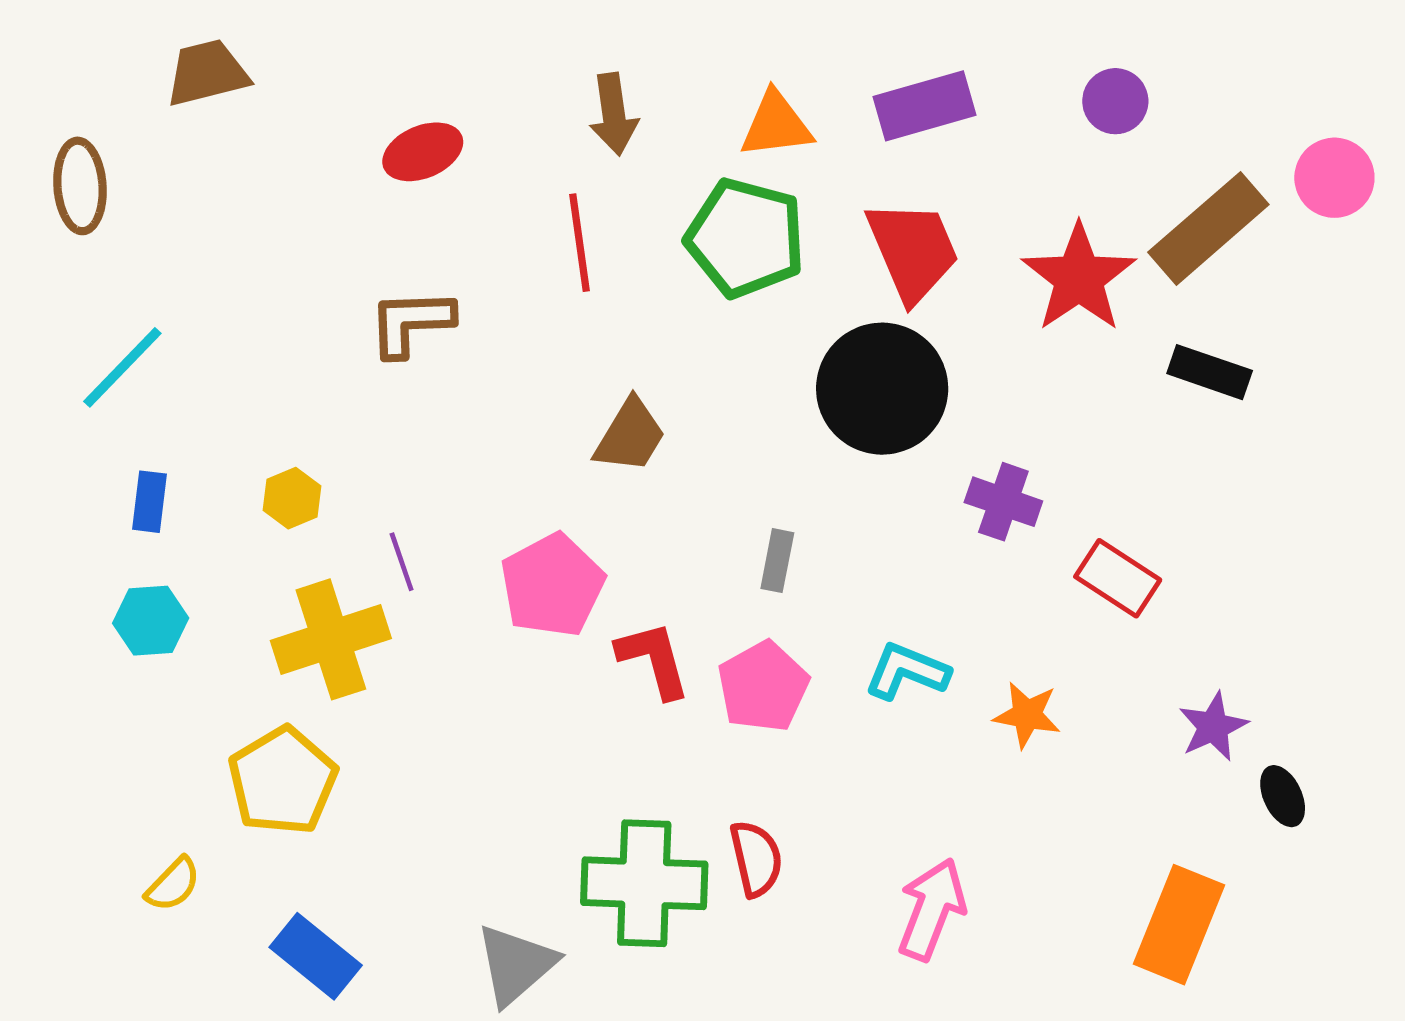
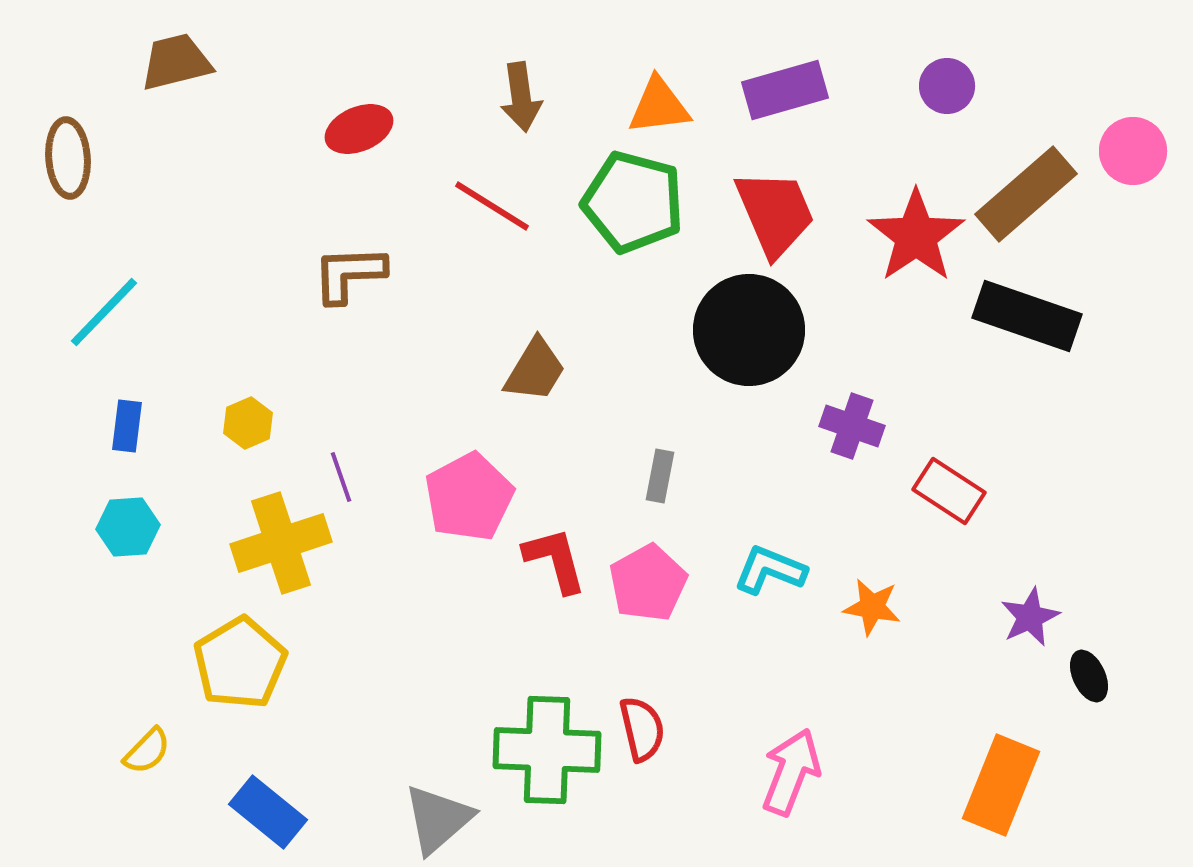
red line: (579, 243) -> (492, 206), turned -50
black rectangle: (1210, 372) -> (1027, 316), size x1.5

